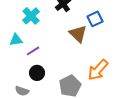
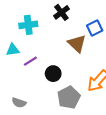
cyan cross: (31, 16) -> (28, 25), turned 36
black circle: (37, 73) -> (53, 74), moved

